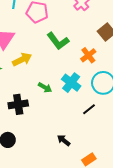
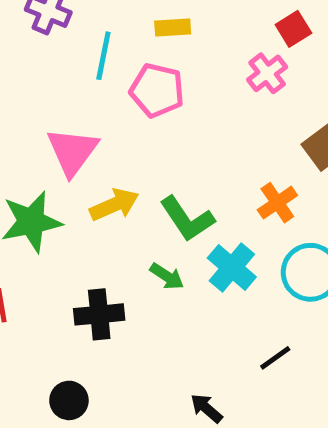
green L-shape: (58, 41) -> (187, 219), moved
black line: (89, 109) -> (275, 358), moved

